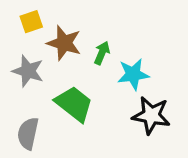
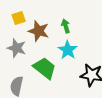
green arrow: (102, 53) -> (66, 26), moved, turned -40
cyan star: (133, 74) -> (68, 50), moved, turned -30

